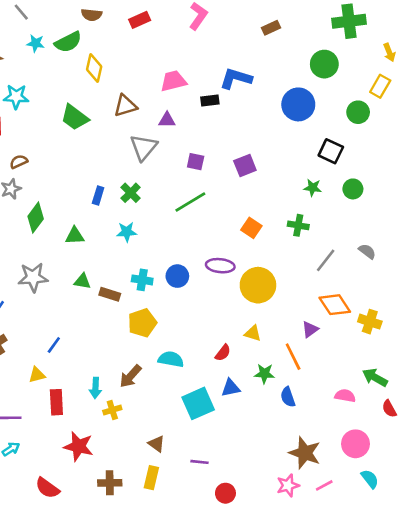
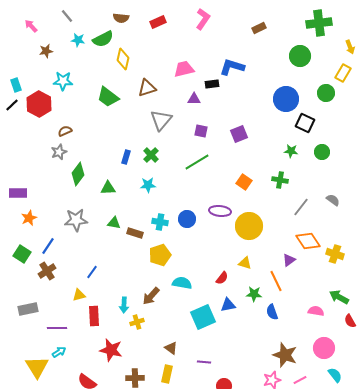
blue circle: (298, 104) -> (286, 99), moved
purple triangle: (167, 120) -> (194, 99), moved

